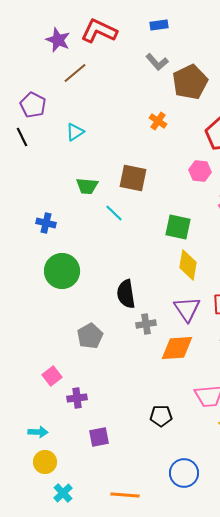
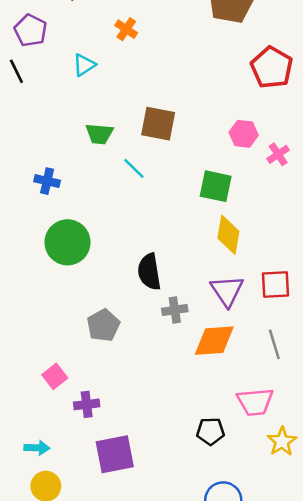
orange cross: (158, 121) -> (126, 29), moved
pink hexagon: (200, 171) -> (244, 134), moved
black pentagon: (161, 416) -> (210, 431), moved
purple square: (99, 437) -> (115, 454), size x1.5

